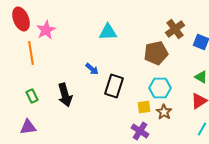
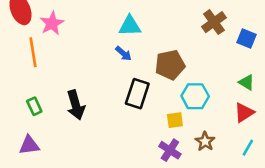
brown pentagon: (156, 53) -> (170, 65), moved
blue arrow: (92, 69) -> (123, 54), moved
brown star: (164, 112) -> (205, 141), moved

